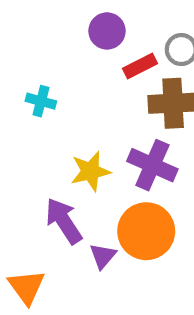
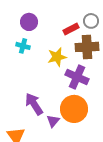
purple circle: (107, 31) -> (29, 22), moved
yellow star: (90, 171) -> (57, 57), moved

